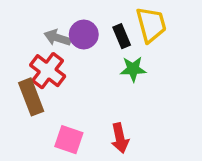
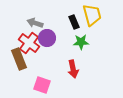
purple circle: (84, 34) -> (47, 38), moved
red arrow: (120, 138) -> (73, 69), moved

